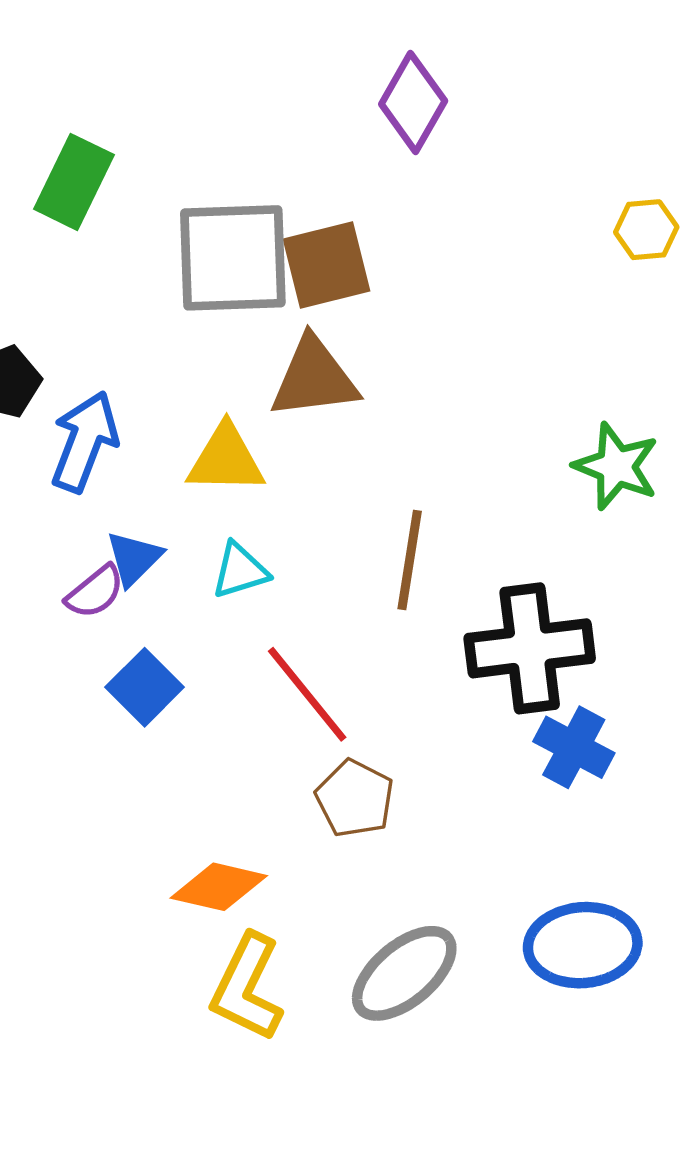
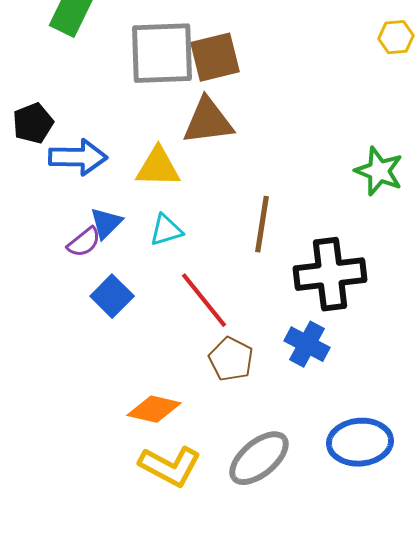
blue arrow: (84, 442) -> (78, 157), turned 70
blue cross: (574, 747) -> (307, 344), moved
yellow L-shape: (247, 988) -> (170, 466), turned -88

